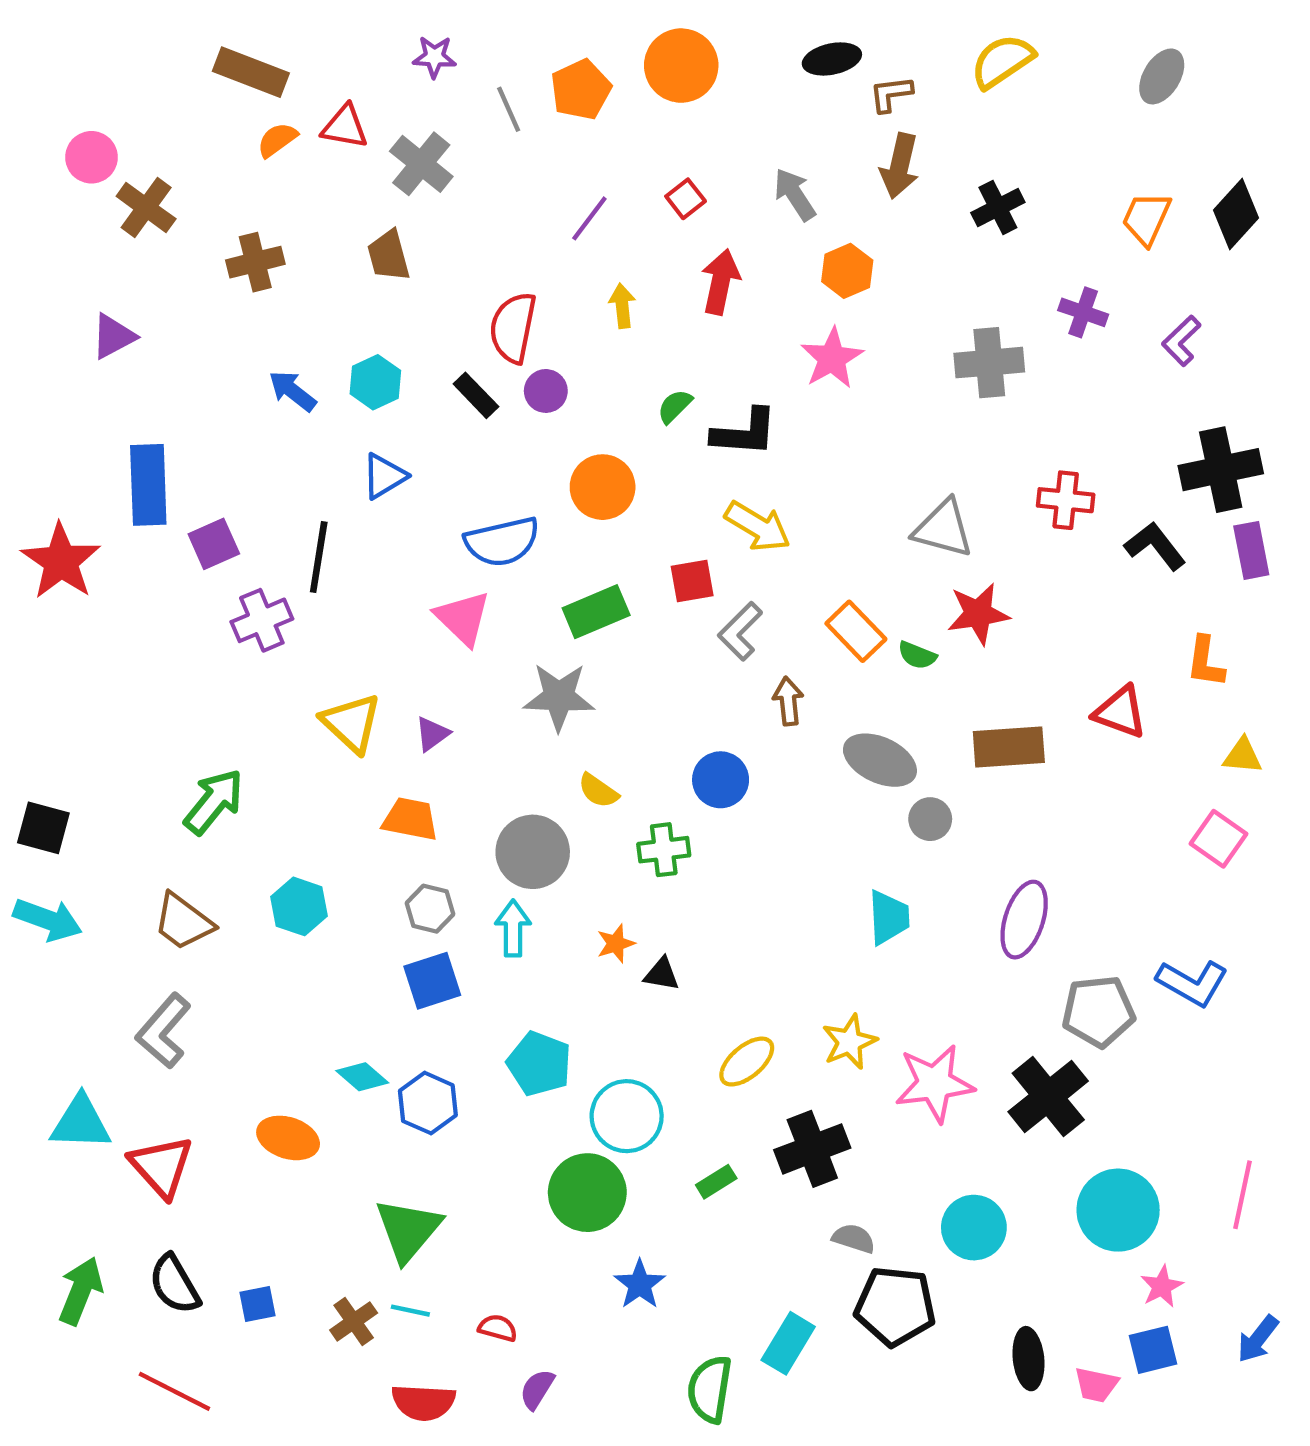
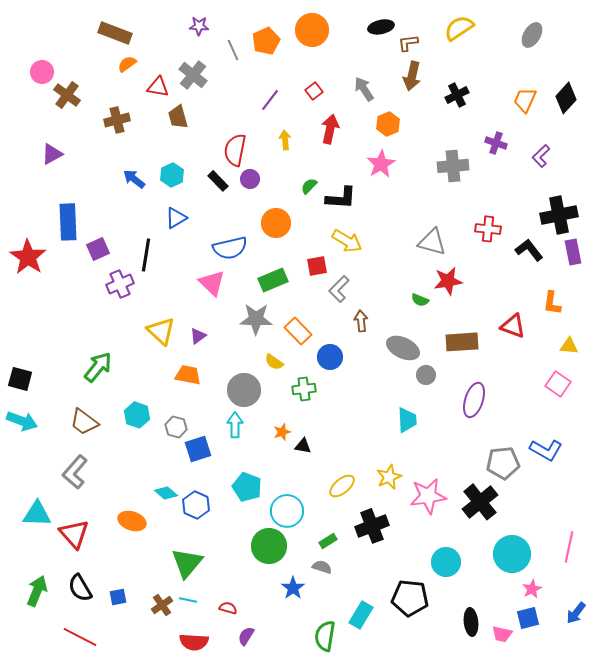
red triangle: (345, 127) -> (158, 87), moved
orange rectangle: (856, 631) -> (298, 331), moved
gray hexagon: (430, 909) -> (176, 427), moved
purple ellipse: (1024, 920) -> (474, 400), moved
gray semicircle: (854, 1238) -> (322, 567), moved

